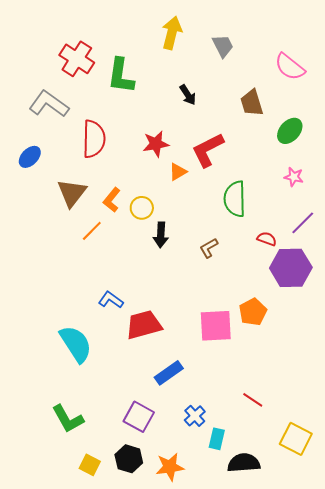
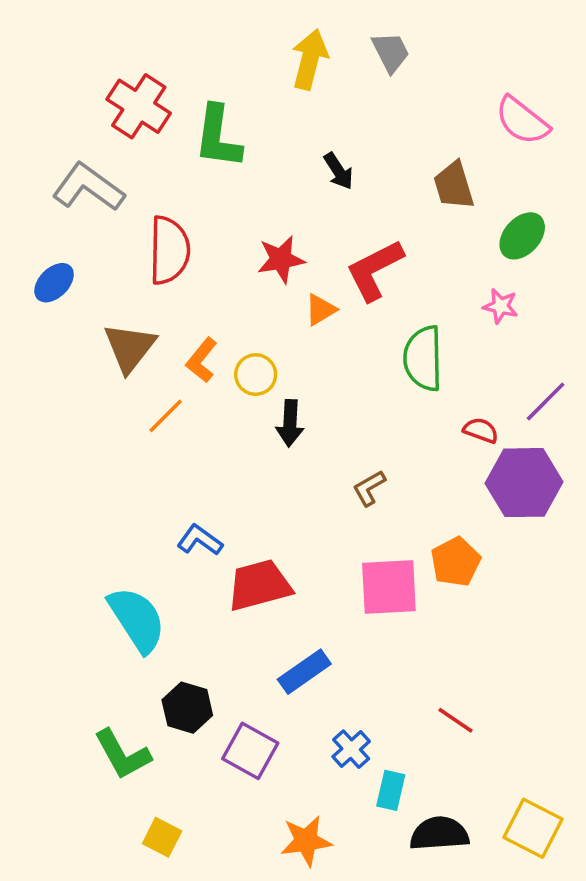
gray trapezoid: (223, 46) -> (391, 52), moved
pink star: (294, 177) -> (501, 306), moved
brown L-shape: (209, 248) -> (369, 488), moved
yellow square: (296, 439) -> (533, 828), moved
black hexagon: (129, 459) -> (187, 708), moved

